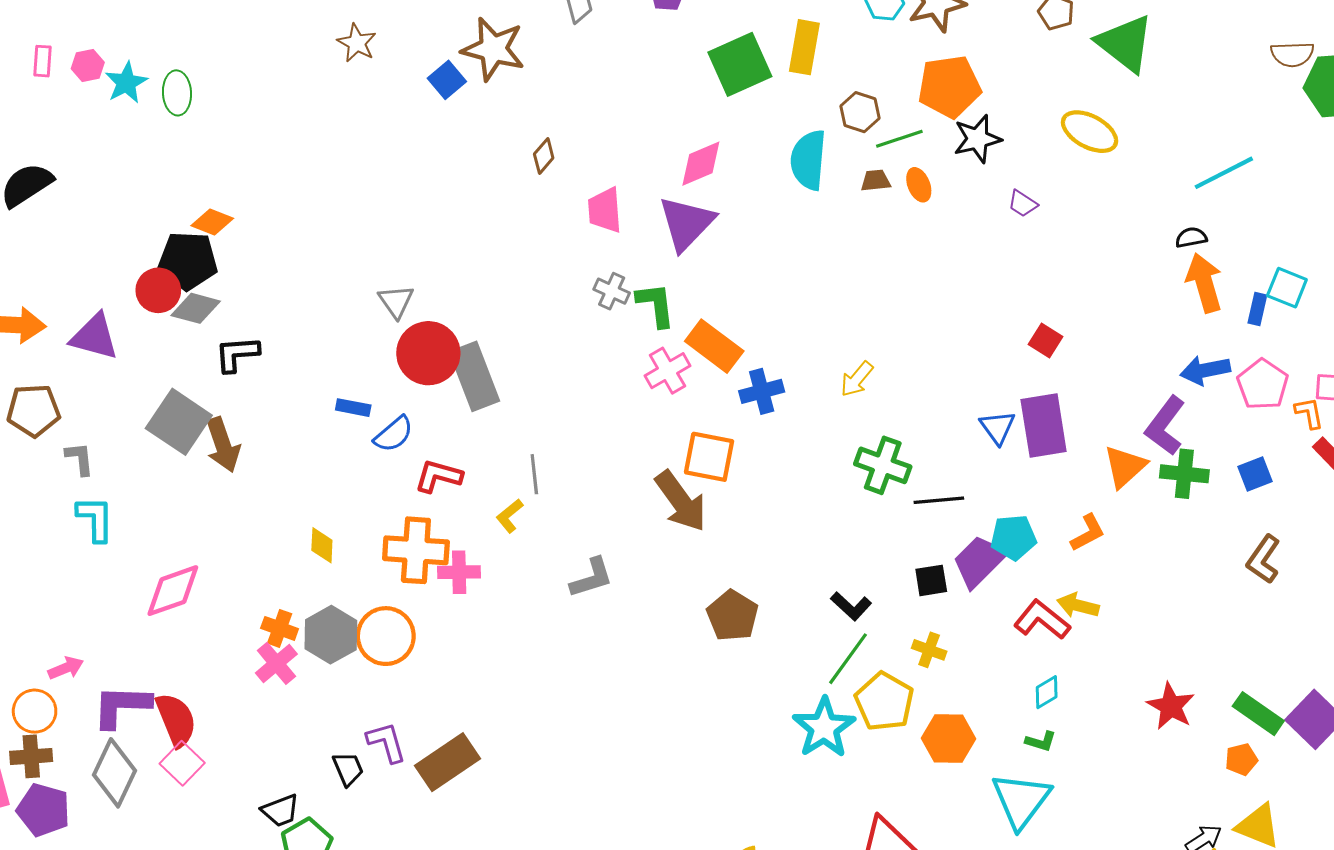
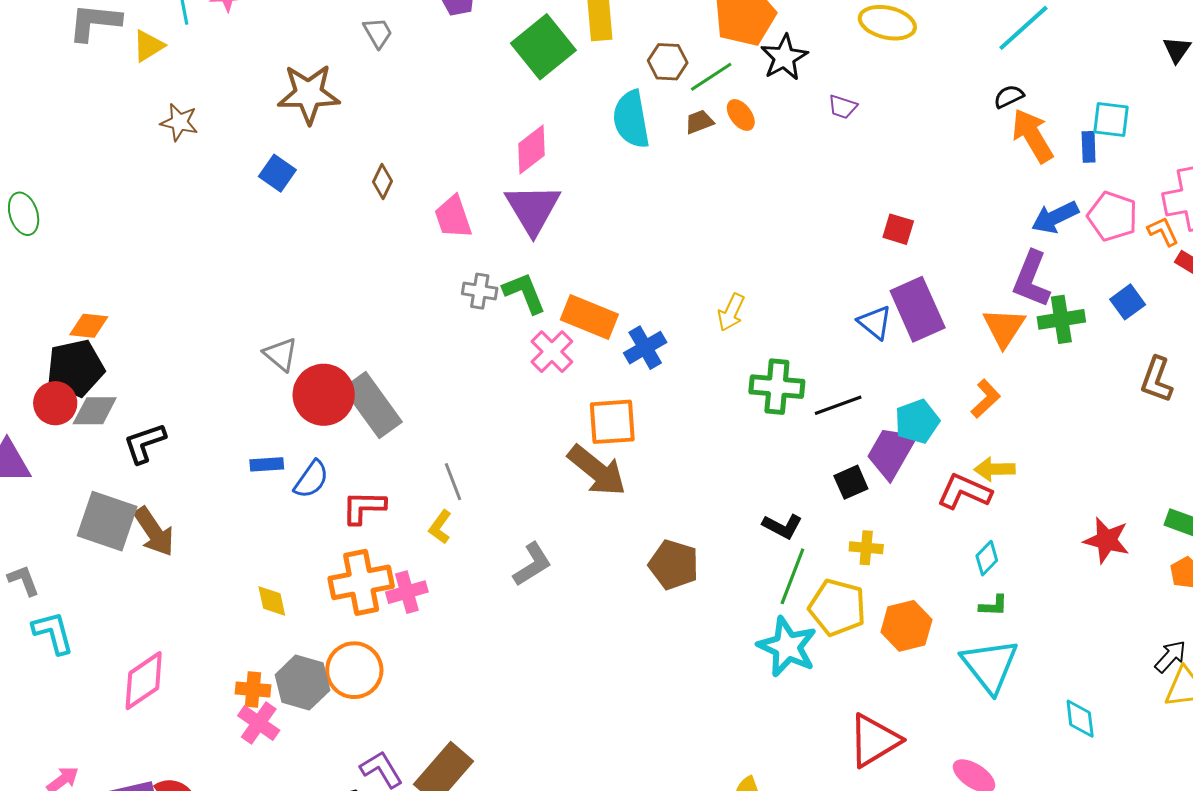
blue square: (447, 80) -> (277, 173), moved

